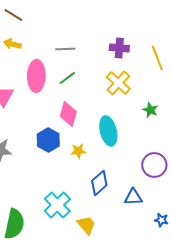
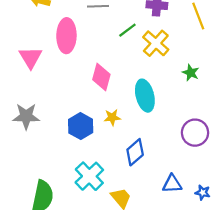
green line: (67, 78) -> (127, 30), moved
blue hexagon: (48, 140) -> (81, 126), moved
blue triangle: (133, 197) -> (172, 184), moved

